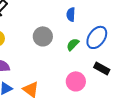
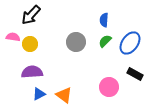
green semicircle: (73, 44) -> (105, 41), moved

